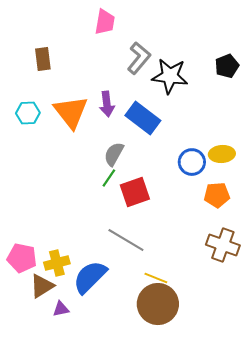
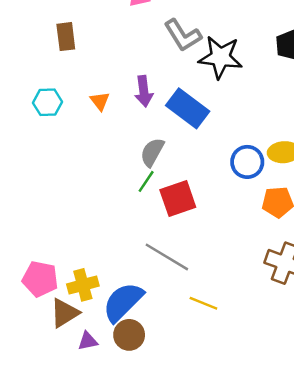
gray L-shape: (139, 58) -> (183, 35), turned 108
orange triangle: (71, 112) -> (100, 101), size x0.5
brown circle: (158, 304) -> (129, 335), moved, size x0.6

